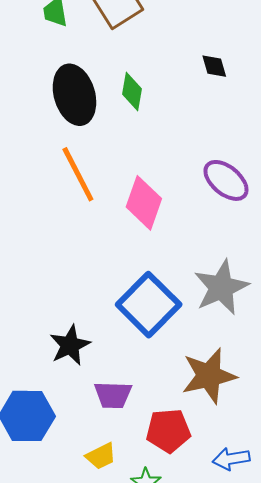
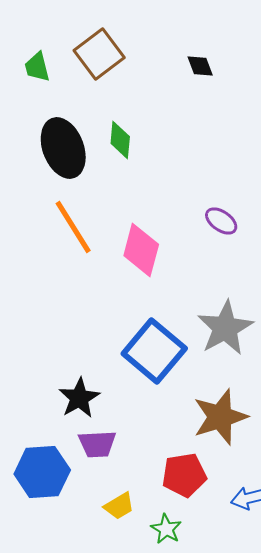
black diamond: (214, 66) -> (200, 66), moved
purple ellipse: (226, 180) -> (221, 221), size x0.7
purple trapezoid: (113, 395) -> (97, 444), moved

